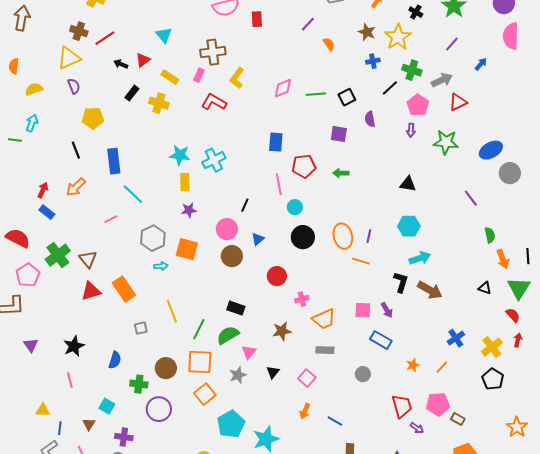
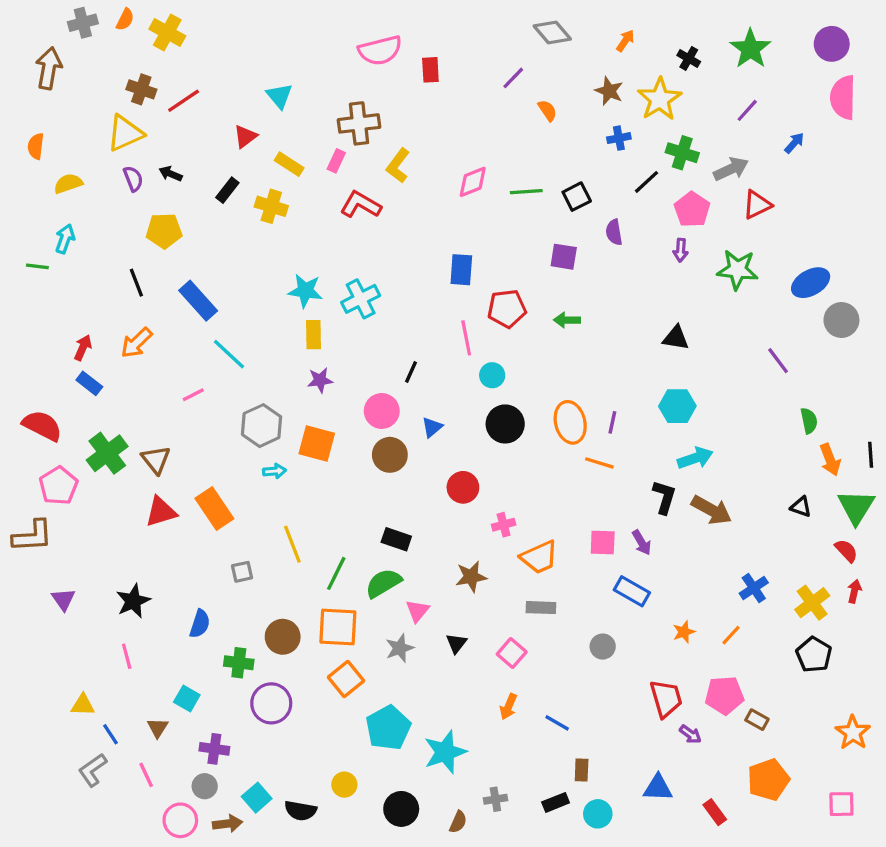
black arrow: (121, 64) -> (171, 174), moved
blue rectangle: (114, 161) -> (198, 301), turned -35
blue line: (60, 428) -> (110, 734), turned -40

